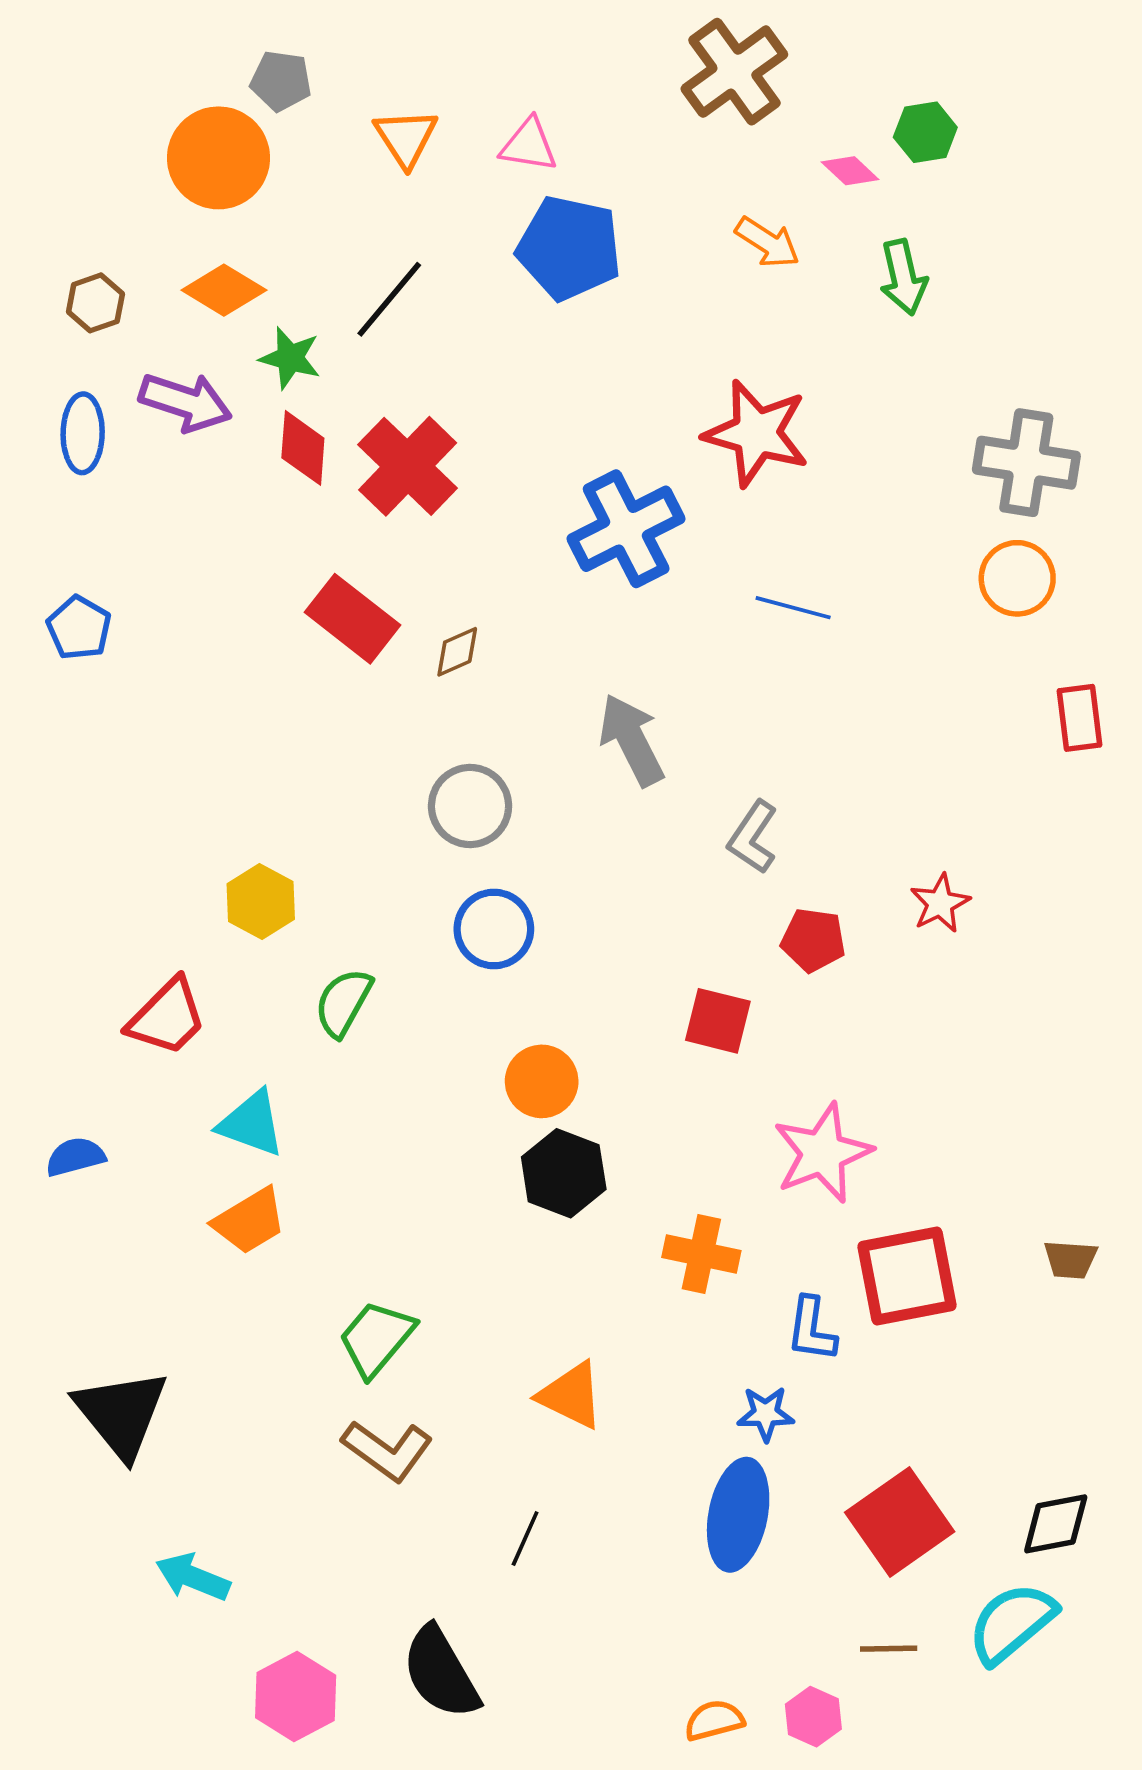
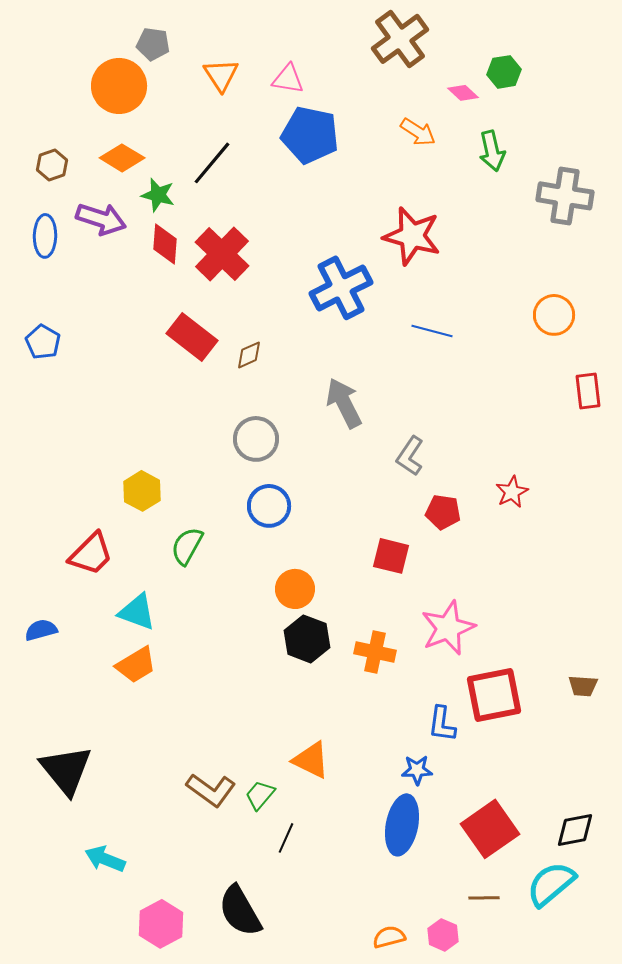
gray cross: (1026, 463) -> (565, 196), moved
orange cross: (701, 1254) -> (375, 652), moved
green trapezoid: (376, 1338) -> (260, 795), moved, size x0.7

